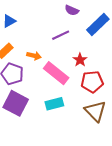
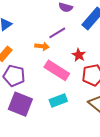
orange arrow: (34, 56) -> (42, 46), moved

